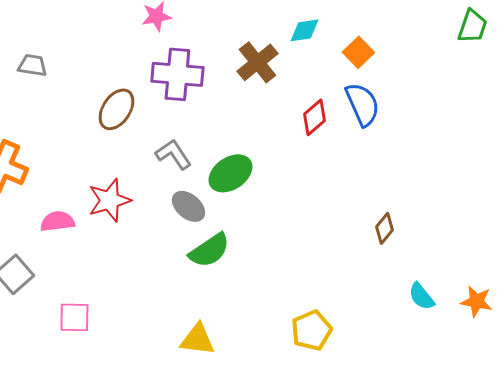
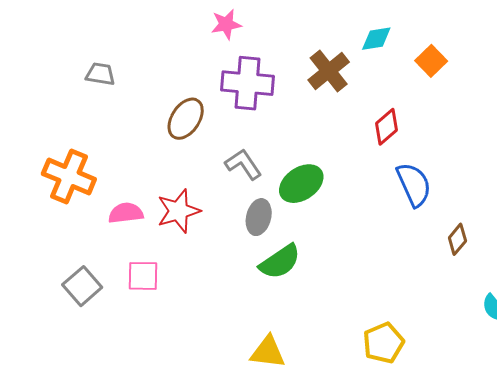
blue semicircle: (362, 104) -> (414, 185), moved
gray ellipse: (188, 206) -> (259, 217), turned 64
pink semicircle: (57, 221) -> (126, 213), moved
pink square: (74, 317) -> (143, 276), moved

